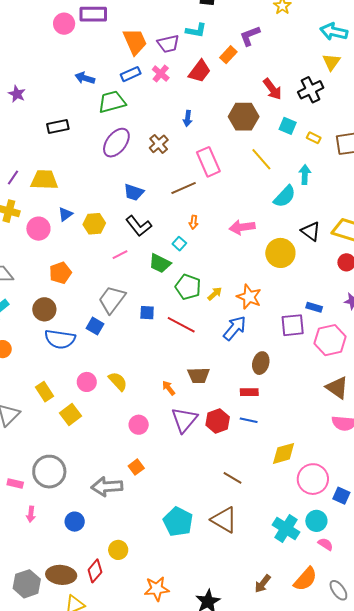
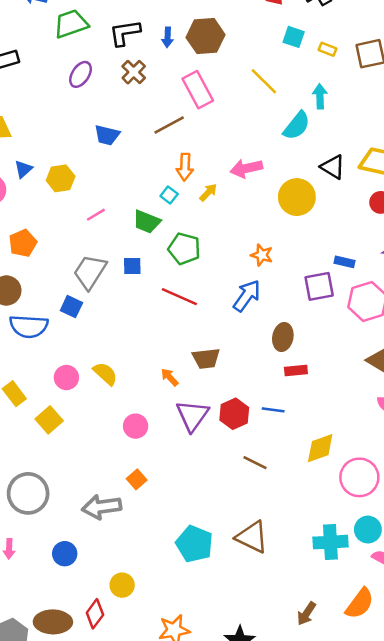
brown hexagon: (244, 117) -> (206, 36), moved
purple ellipse: (116, 143) -> (81, 74), size x0.7
orange arrow: (194, 222) -> (185, 167), size x1.5
black L-shape: (139, 226) -> (125, 33), moved, turned 124
yellow arrow: (215, 294) -> (208, 192), moved
orange star: (249, 297) -> (262, 255), size x0.7
blue square: (147, 313) -> (132, 266), moved
red rectangle: (249, 392) -> (296, 371), moved
brown line: (232, 478) -> (255, 463), moved
cyan cross: (286, 529) -> (330, 542), turned -32

